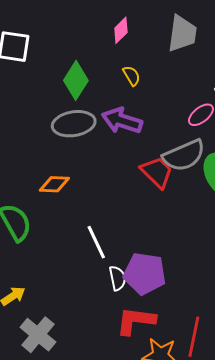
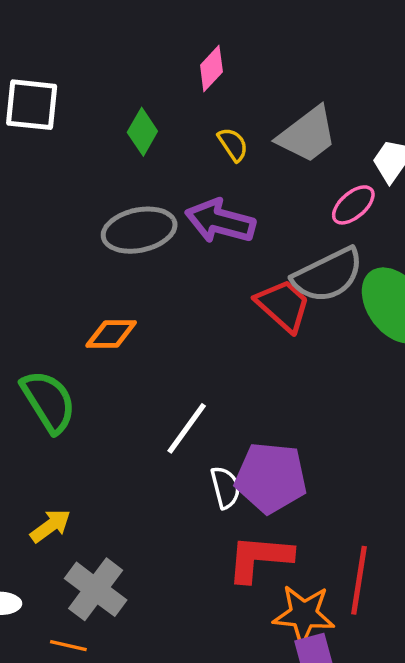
gray trapezoid: (182, 34) -> (307, 135), moved, turned 48
green diamond: (76, 80) -> (142, 132), moved, size x0.7
white line: (96, 242) -> (187, 428), turned 64

